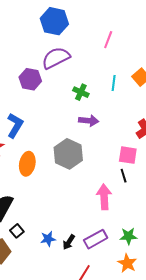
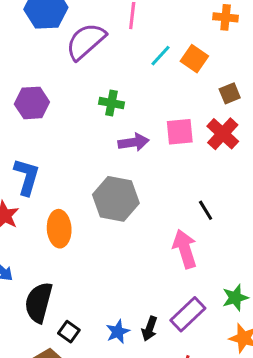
purple semicircle: (56, 58) -> (86, 41), moved
cyan line: (114, 83) -> (160, 56), moved, turned 49
pink square: (128, 155) -> (180, 132), moved

